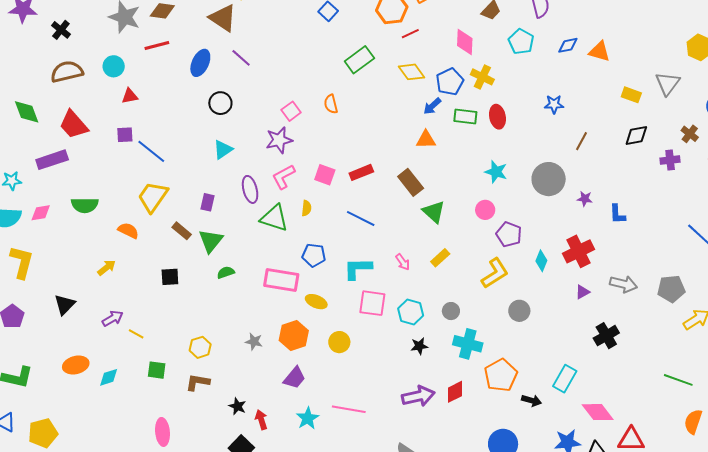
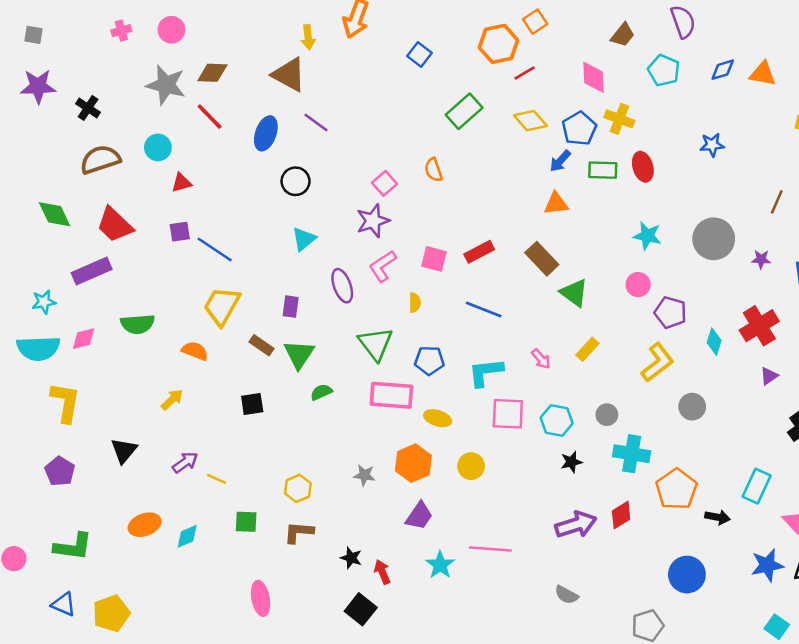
red line: (157, 45) -> (210, 117), turned 65
brown line: (581, 141) -> (777, 202), moved
green triangle: (274, 218) -> (376, 344), moved, turned 40

